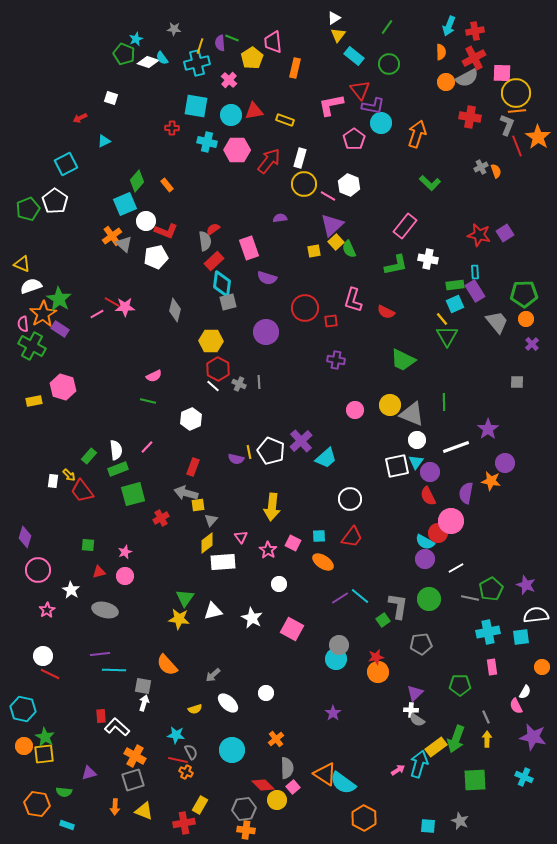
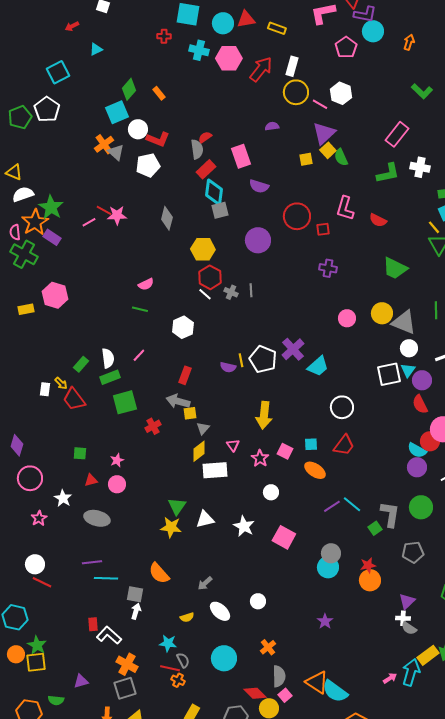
orange arrow: (417, 134) -> (409, 42), size x0.6

